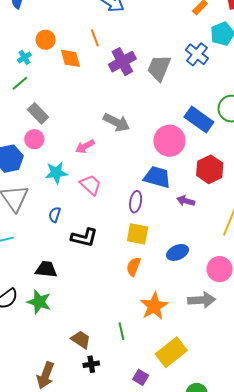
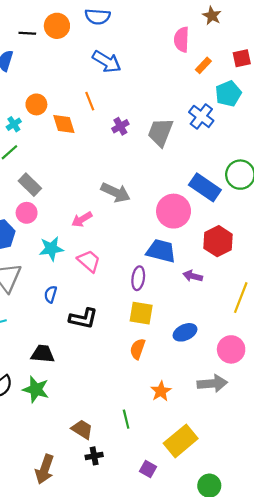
purple cross: (122, 62) -> (120, 126), size x0.6
orange star: (154, 306) -> (161, 391), size x0.7

